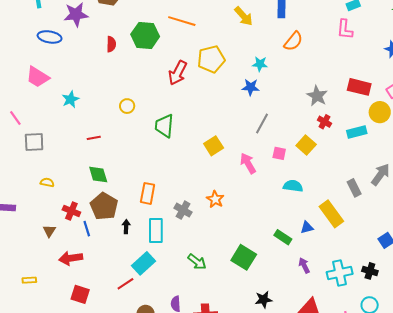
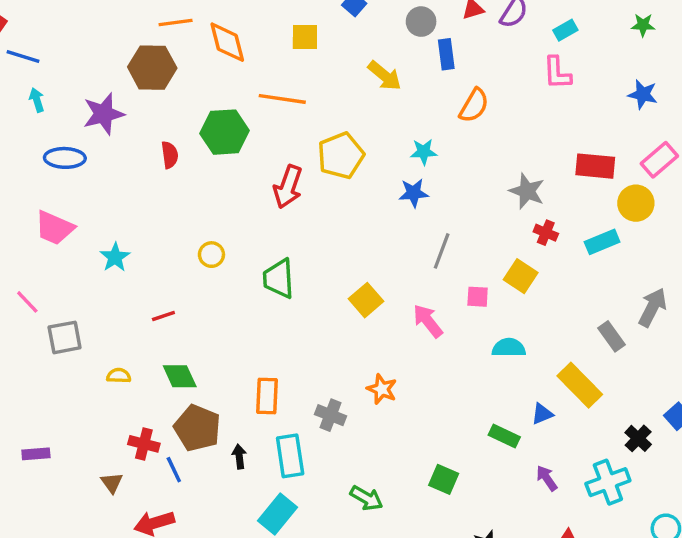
yellow semicircle: (47, 182) -> (119, 376), moved
green square: (244, 257) -> (444, 479), size x0.7
black cross: (370, 271) -> (638, 438), moved, turned 35

